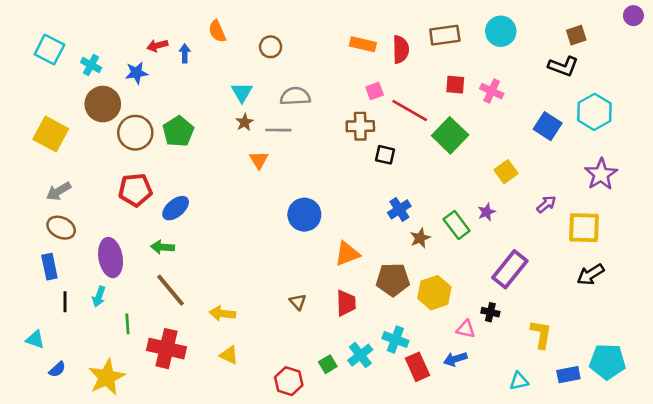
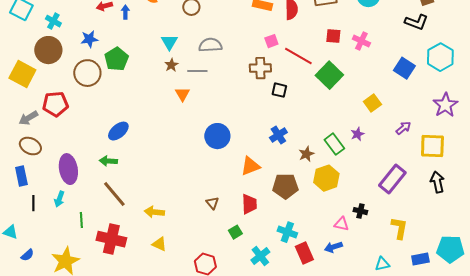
blue star: (137, 73) -> (89, 39), moved
brown circle: (103, 104) -> (48, 50), moved
green pentagon: (178, 131) -> (116, 59), moved
red pentagon: (135, 190) -> (55, 104), moved
blue cross: (399, 209) -> (278, 135), moved
purple rectangle: (510, 269) -> (392, 179), moved
black arrow: (591, 274) -> (437, 182), turned 110
yellow hexagon: (434, 293) -> (326, 178), moved
cyan cross: (360, 355) -> (260, 256), moved
green square: (328, 364) -> (235, 232), moved

